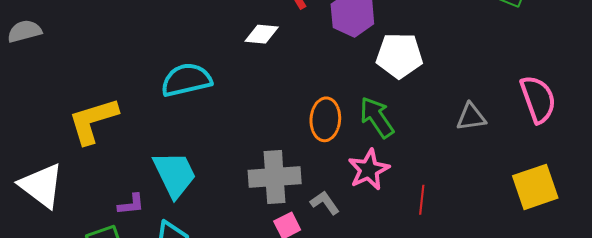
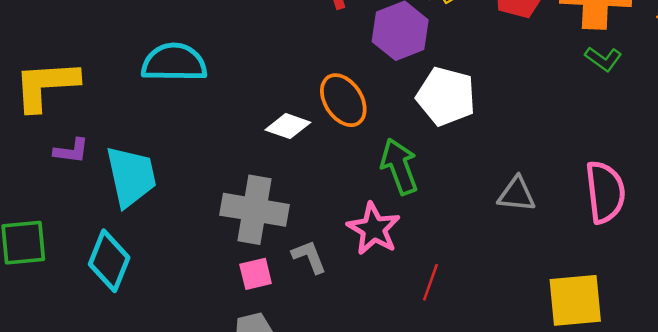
white diamond: (262, 34) -> (288, 126), moved
orange ellipse: (325, 119) -> (343, 100), moved, turned -51
pink star: (369, 170) -> (374, 229), turned -30
purple L-shape: (131, 204) -> (71, 151), moved

